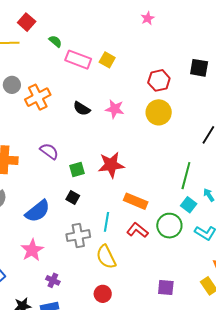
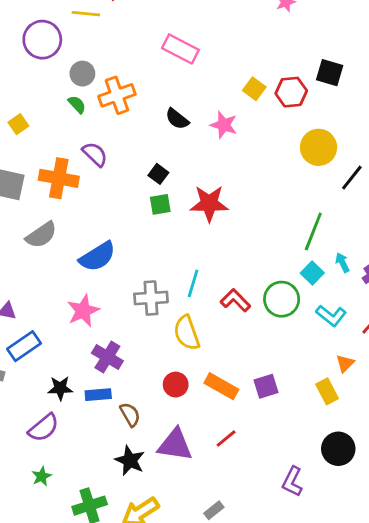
green semicircle: (55, 41) -> (77, 104), moved
yellow square: (107, 60) -> (254, 89), moved
black square: (199, 68) -> (330, 73), moved
yellow circle: (159, 112) -> (319, 147), moved
purple semicircle: (49, 151) -> (95, 154), moved
black square: (73, 198) -> (158, 174), moved
orange rectangle: (136, 201) -> (221, 386), moved
purple cross: (53, 280) -> (107, 357), size x1.5
purple square: (166, 287) -> (266, 386), turned -30

